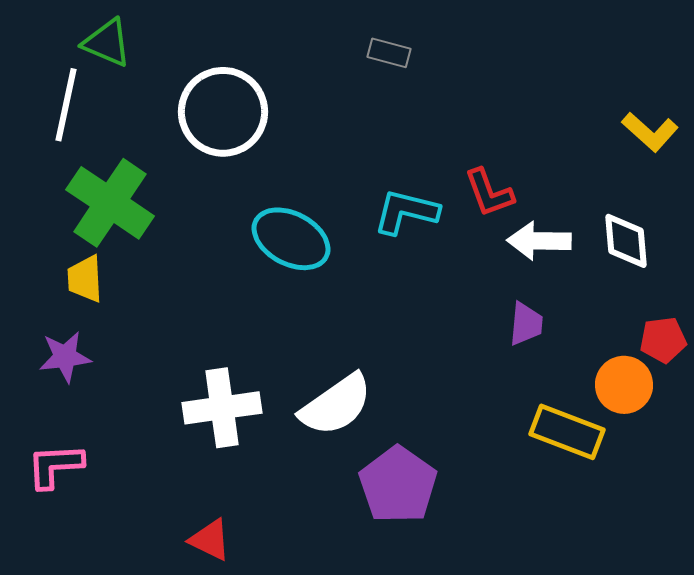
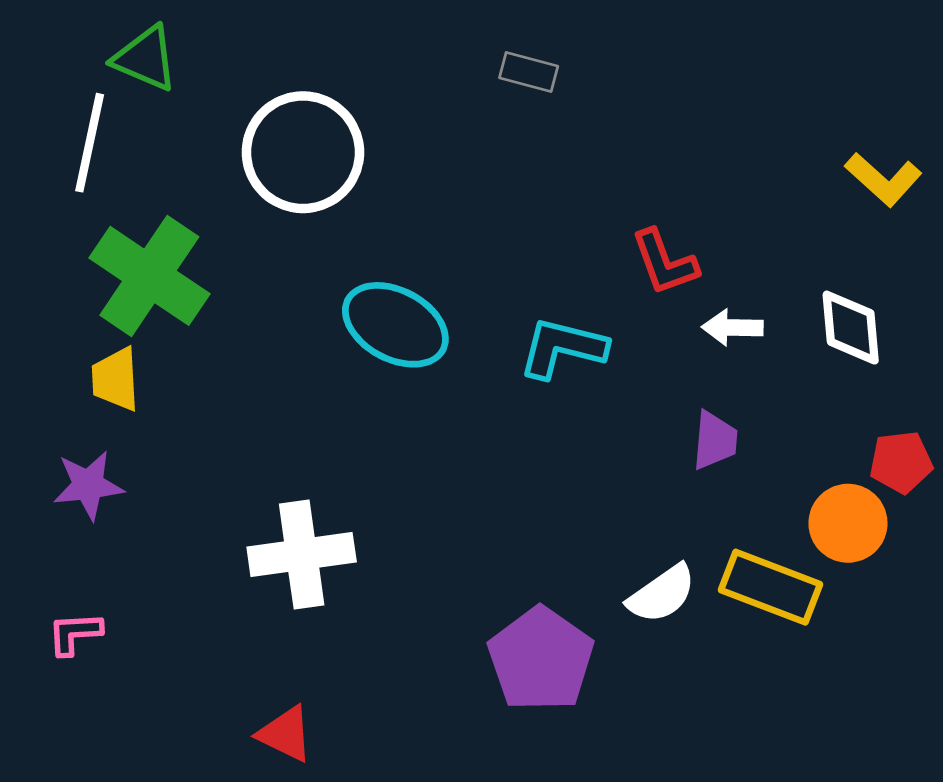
cyan L-shape: (406, 212) -> (563, 348), moved
white arrow: (539, 241) -> (732, 328), size x0.7
white semicircle: (336, 405) -> (662, 594), moved, size x0.7
pink L-shape: (55, 466) -> (75, 633), size x0.7

